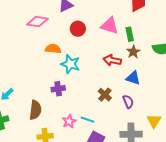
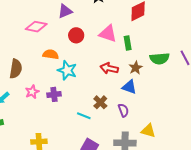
brown star: (133, 52) -> (136, 68), moved
brown semicircle: (35, 110) -> (16, 69), moved
cyan line: (88, 120) -> (84, 116), moved
pink star: (69, 121) -> (32, 92), moved
yellow triangle: (154, 121) -> (148, 131), turned -49

